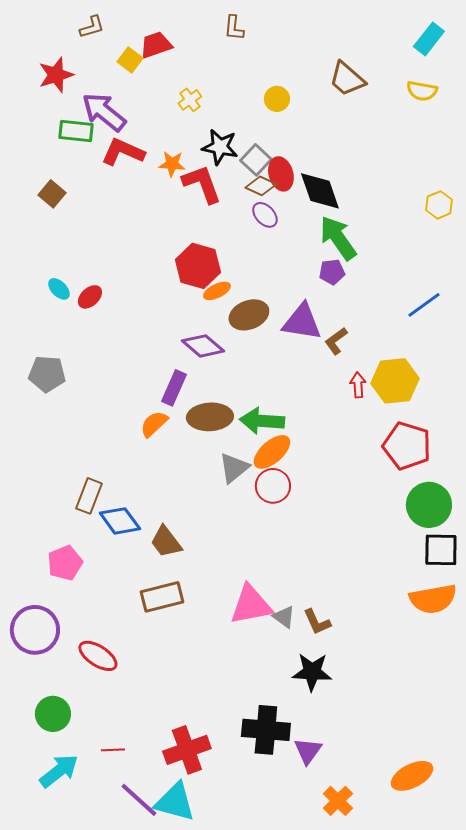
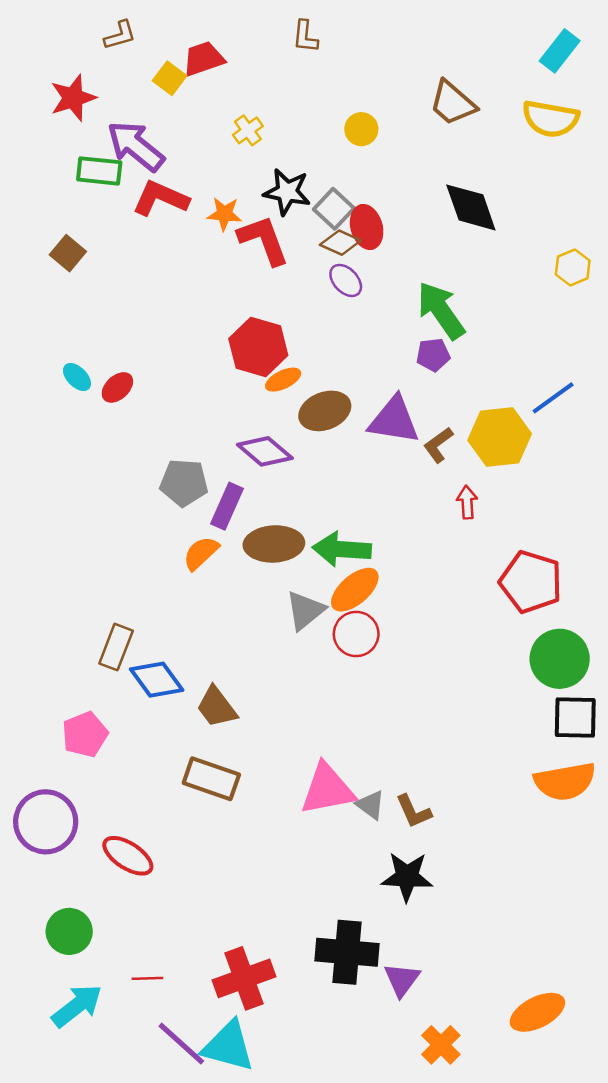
yellow semicircle: (422, 91) -> (550, 119), size x1.4
black diamond: (320, 191) -> (471, 207), moved
gray pentagon: (47, 374) -> (184, 483), moved
yellow hexagon: (395, 381) -> (500, 437), moved
brown rectangle: (162, 597) -> (211, 779), turned 33

